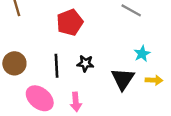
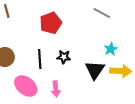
yellow arrow: (154, 80) -> (121, 71), size x1.5

